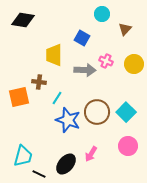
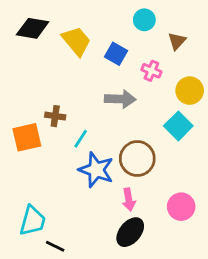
yellow trapezoid: (54, 55) -> (76, 41), moved, turned 140
pink cross: (106, 61) -> (151, 71), moved
cyan square: (126, 112) -> (178, 126), moved
pink arrow: (91, 154) -> (129, 200), moved, turned -42
black ellipse: (66, 164) -> (130, 232), moved

